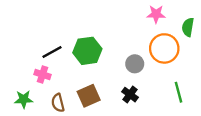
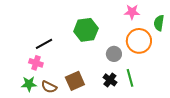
green hexagon: (87, 51) -> (86, 30), moved
green line: (178, 92) -> (130, 78), moved
green star: (24, 99) -> (29, 84), moved
brown semicircle: (58, 103) -> (49, 87), turned -49

